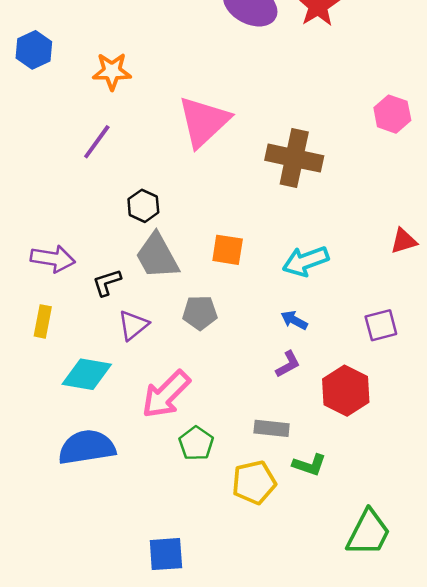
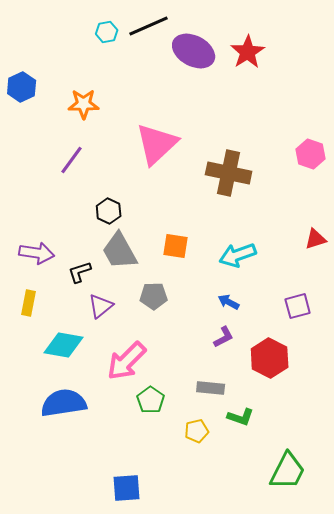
pink hexagon: (392, 114) -> (311, 154), moved
yellow pentagon: (254, 482) -> (197, 431), size x0.7

